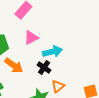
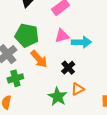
cyan arrow: (53, 52) -> (81, 42), moved

